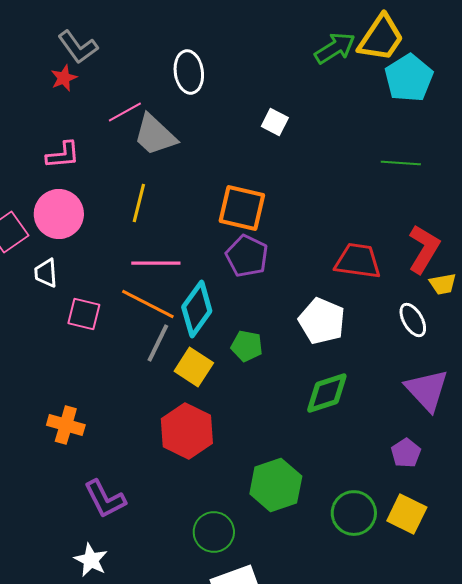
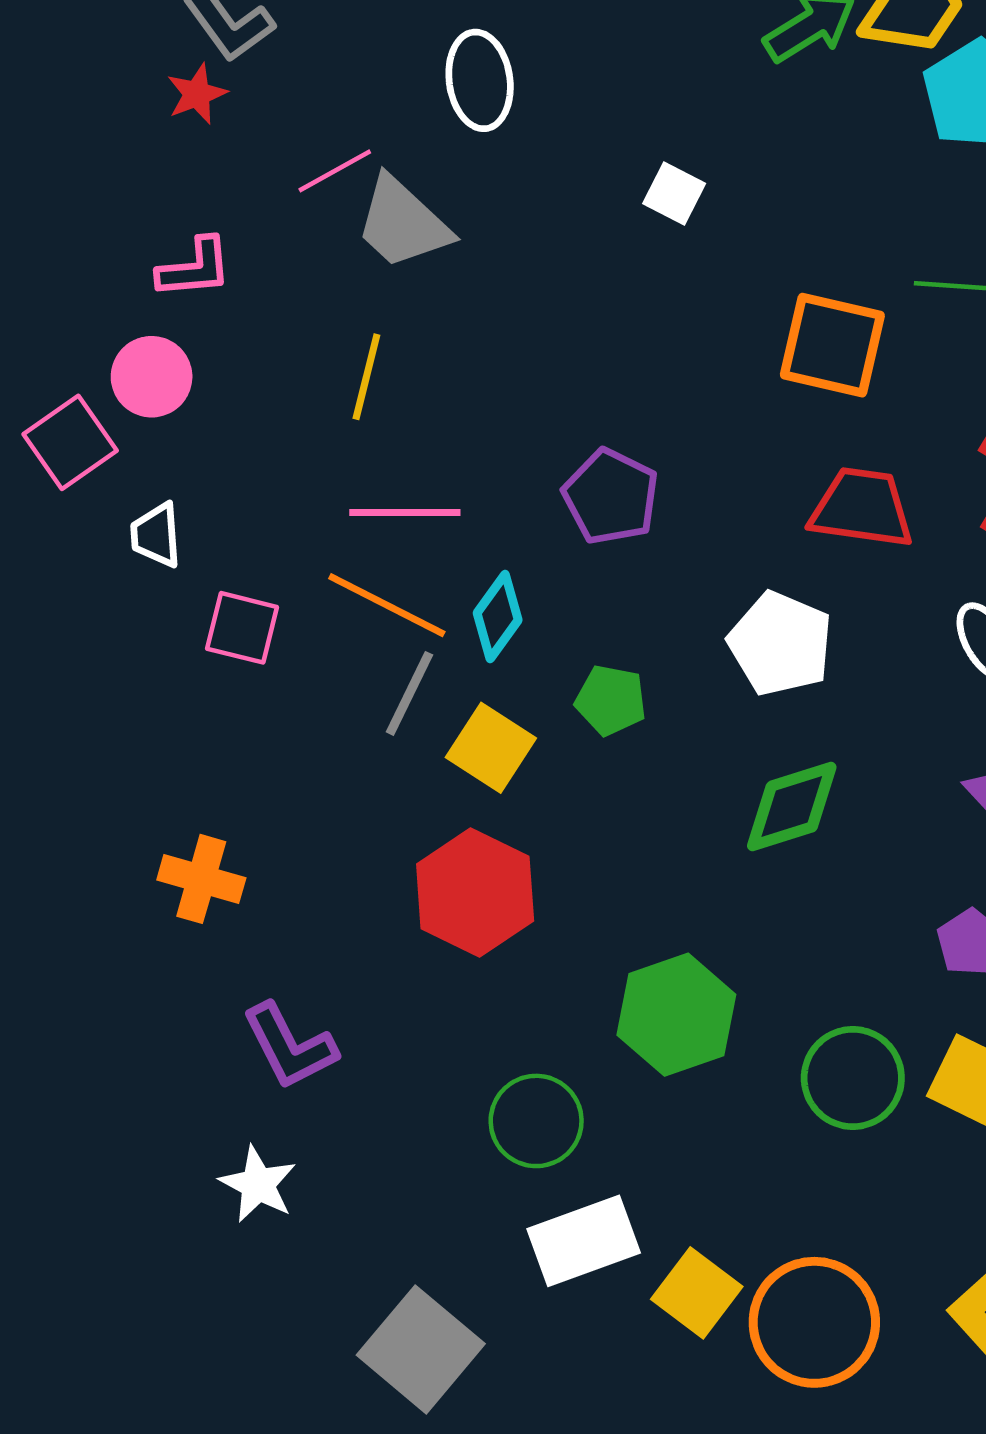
orange square: (242, 208) -> (832, 345), moved
pink circle: (59, 214) -> (152, 377), moved, size x0.7
cyan diamond: (197, 309) -> (498, 617), size x0.7

